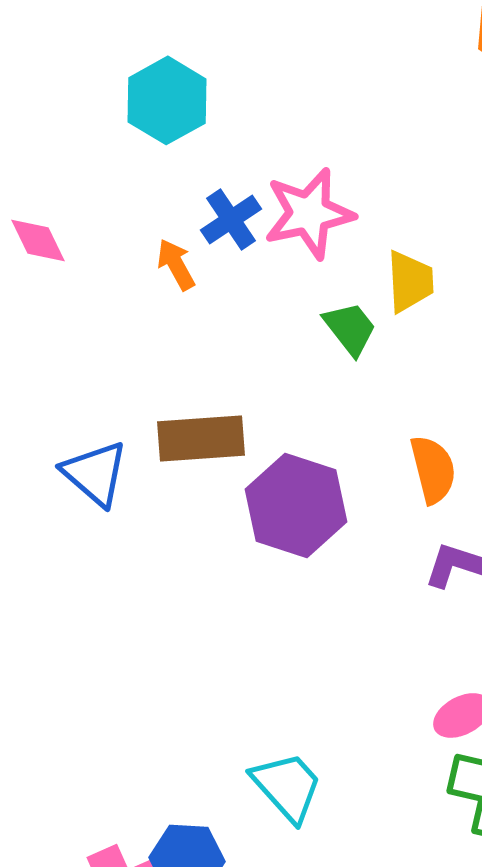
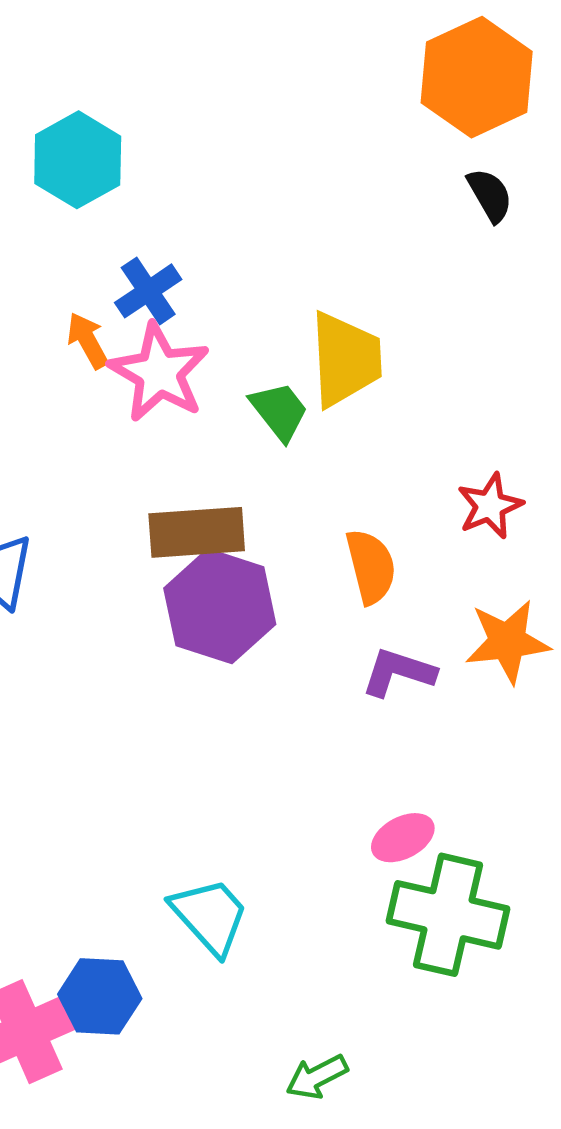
pink star: (309, 213) -> (159, 373), moved, turned -30
yellow trapezoid: (410, 281) -> (345, 359), size x1.4
brown rectangle: (201, 438) -> (197, 532), moved

